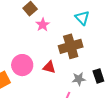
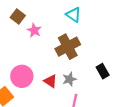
red triangle: (49, 67) -> (51, 81), moved, turned 32
gray star: (79, 79) -> (69, 79), moved

